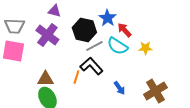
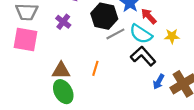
purple cross: (47, 35) -> (63, 22), size x0.6
black L-shape: (91, 66) -> (143, 56), moved
blue arrow: (119, 88) -> (159, 82), moved, turned 64

